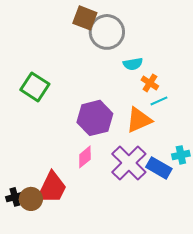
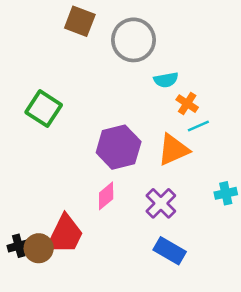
brown square: (85, 18) -> (80, 21), moved
purple cross: (129, 163) -> (161, 203), size x0.7
blue rectangle: (159, 168) -> (170, 251), moved

